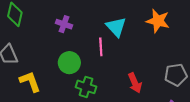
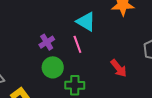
purple cross: (64, 24) -> (47, 42), moved, turned -35

